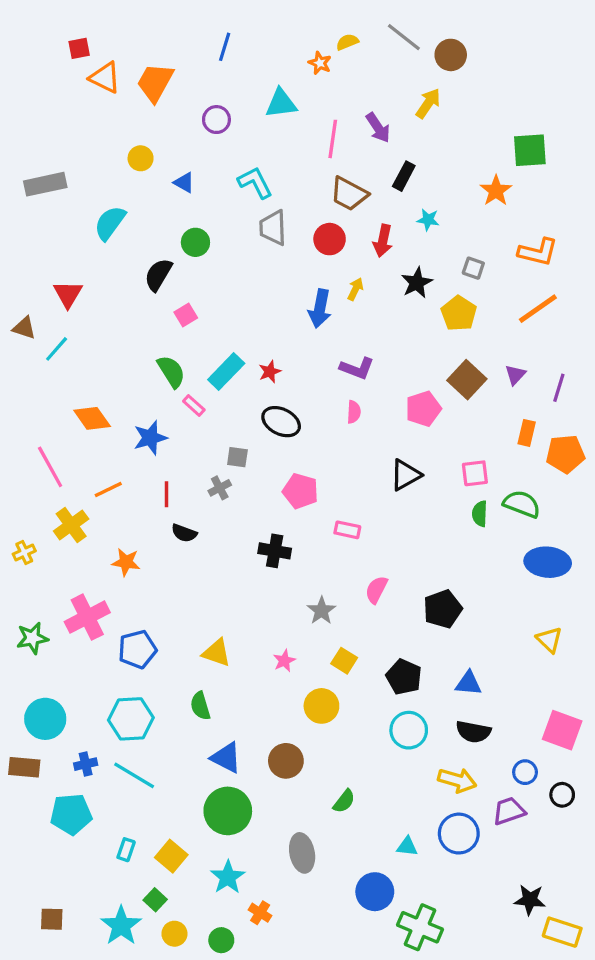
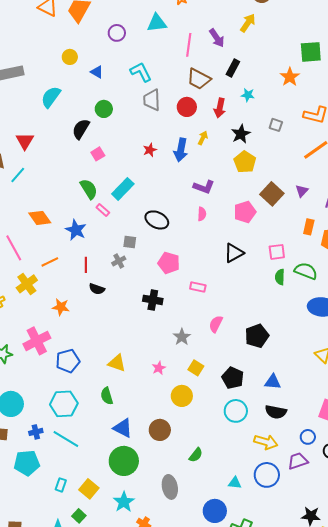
yellow pentagon: (459, 313) -> (245, 162), moved
red star: (270, 372) -> (150, 150), moved
blue star: (150, 438) -> (76, 230), turned -30

